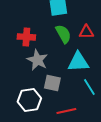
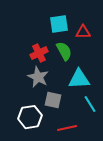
red triangle: (86, 32) -> (83, 32), moved
red cross: (26, 37) -> (39, 53), moved, turned -30

